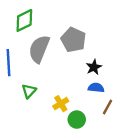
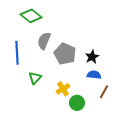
green diamond: (24, 20) -> (31, 16), turned 65
gray pentagon: (73, 40) -> (65, 54), moved
gray semicircle: (39, 49) -> (44, 41), size x0.7

